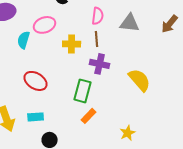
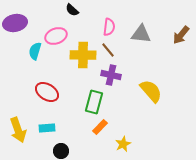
brown line: (97, 39) -> (108, 50), turned -35
yellow cross: (72, 44) -> (83, 55), size x1.4
yellow star: (128, 133) -> (123, 144), moved

